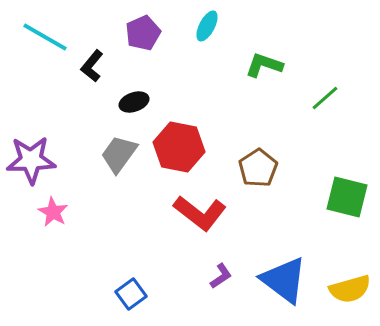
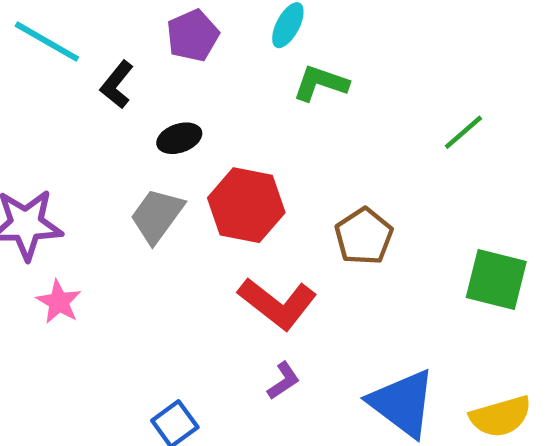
green L-shape: (264, 65) -> (321, 83), moved
purple L-shape: (221, 276) -> (283, 381), moved

